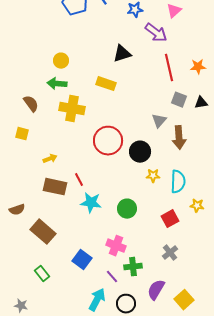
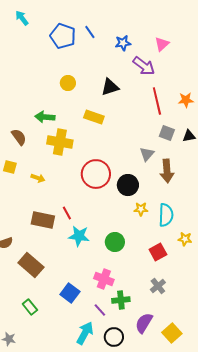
yellow circle: (61, 61) -> (68, 83), moved
yellow arrow: (50, 159) -> (38, 178), moved, turned 40

